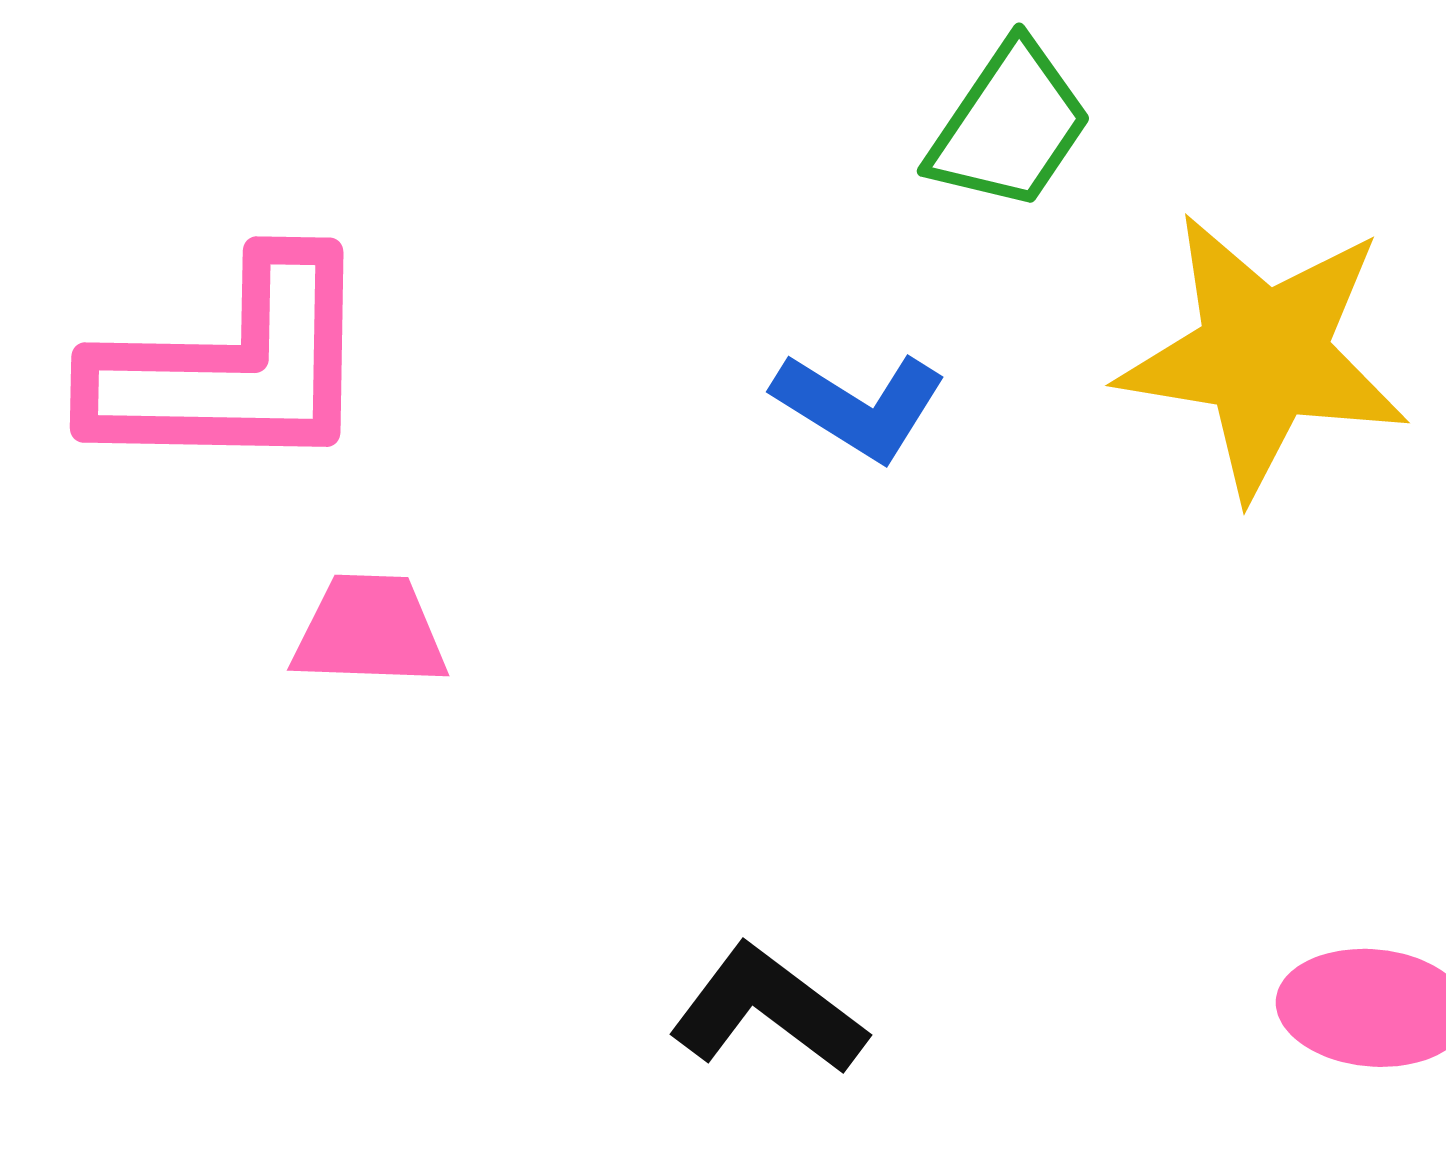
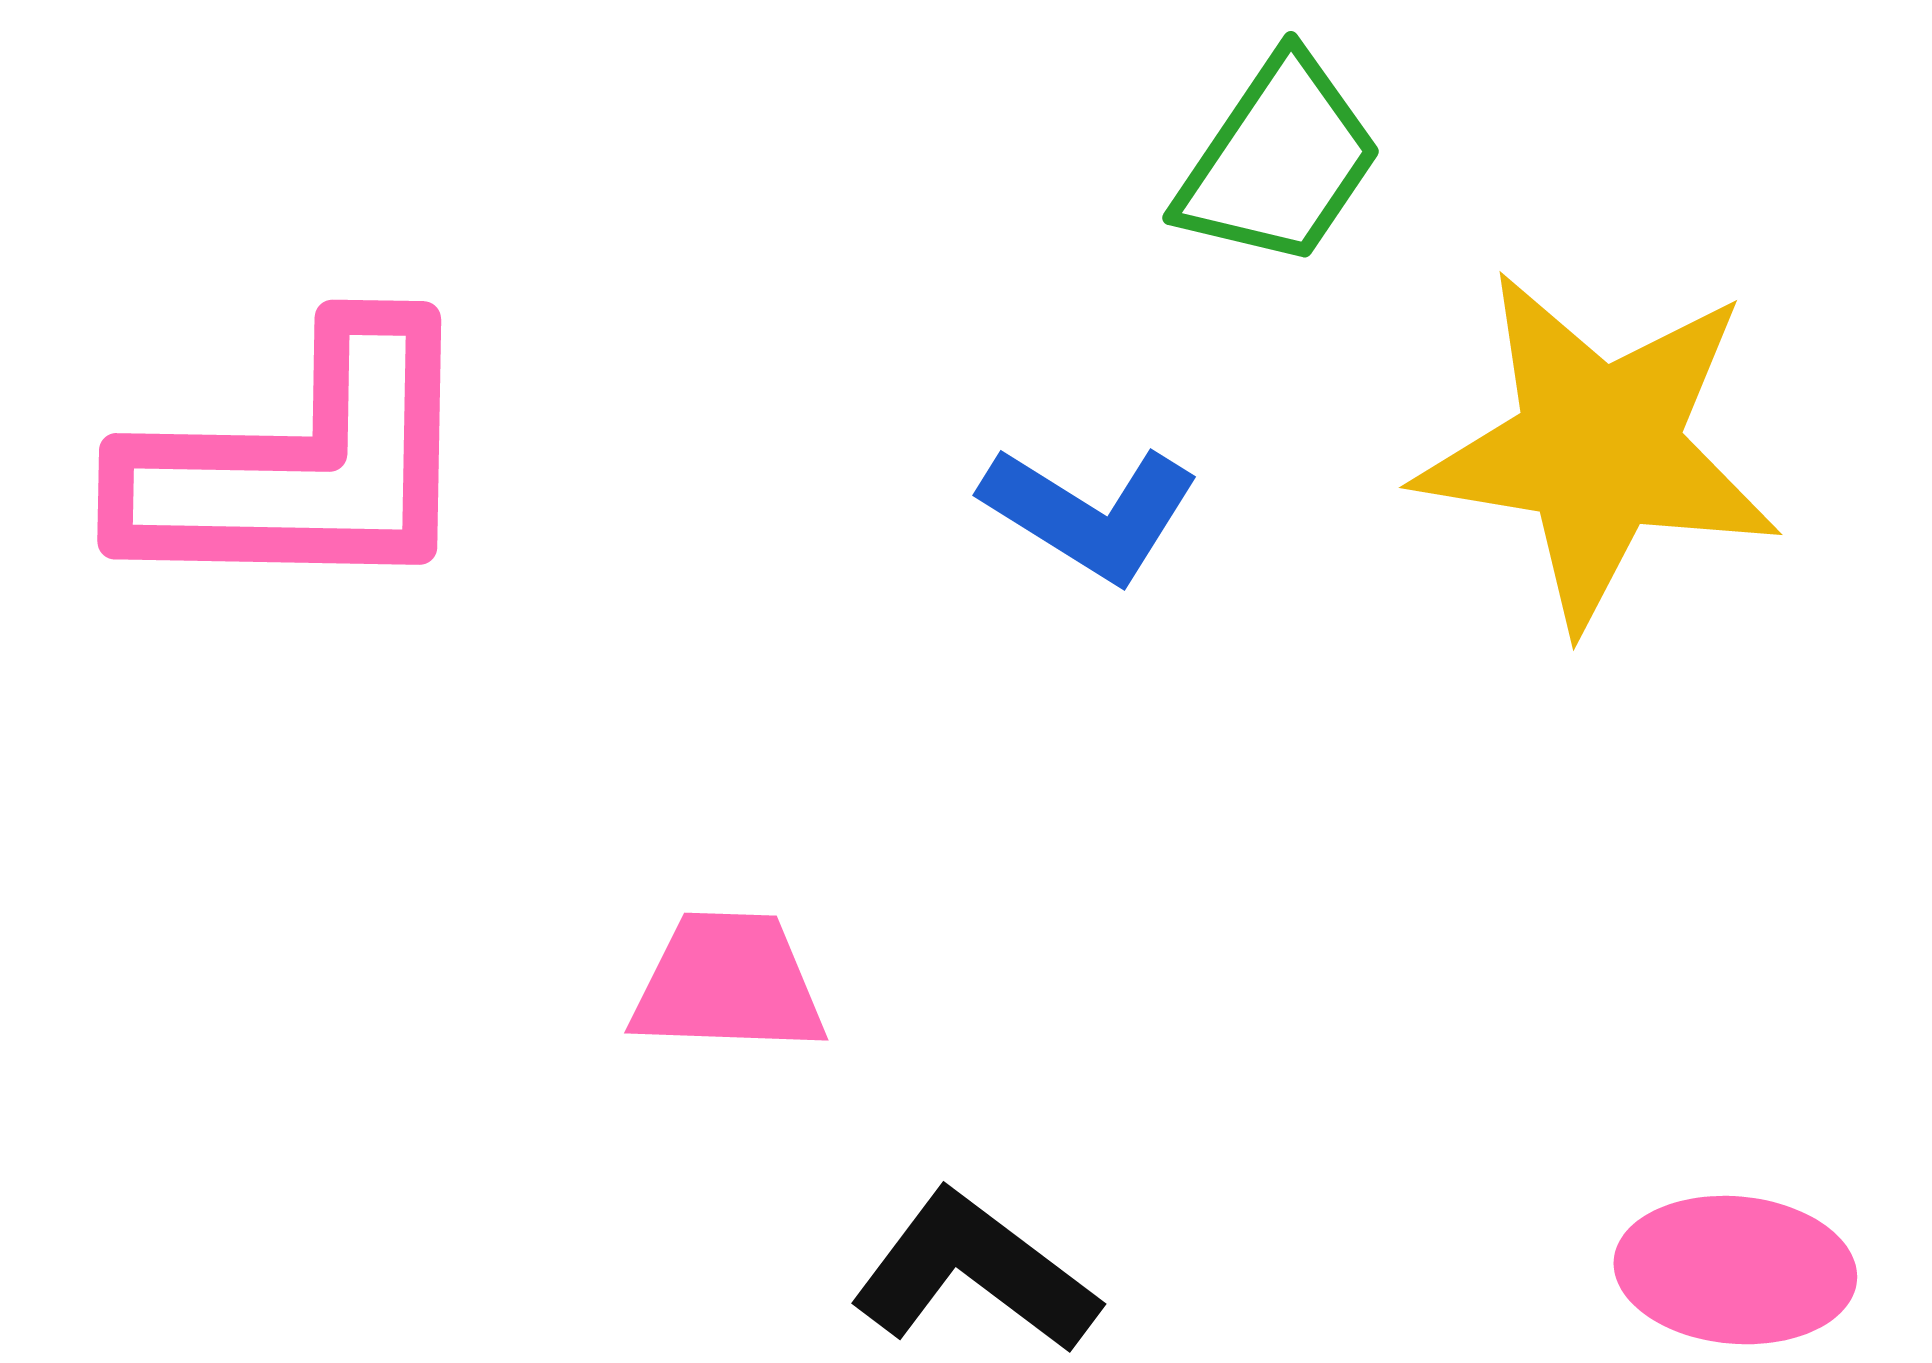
pink trapezoid: (370, 631) -> (728, 983), moved

